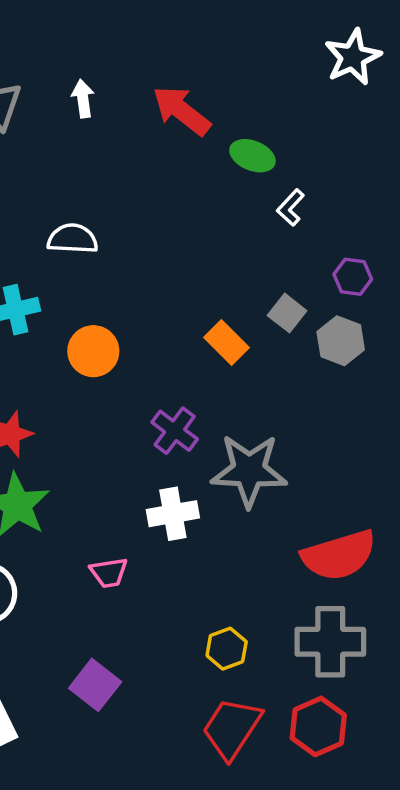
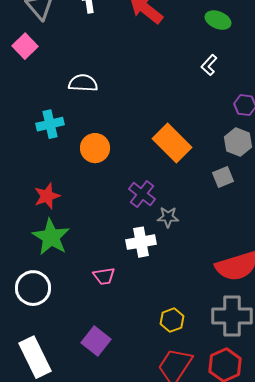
green ellipse: (252, 156) -> (218, 20), moved
gray square: (287, 313) -> (223, 177), moved, turned 30
orange rectangle: (227, 342) -> (172, 143), size x1.5
gray star: (249, 470) -> (168, 217), moved, size x0.5

